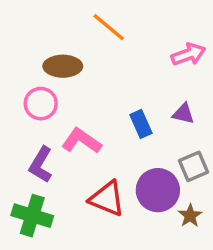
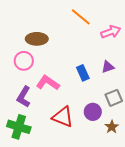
orange line: (109, 27) -> (81, 17), moved
purple triangle: (183, 114) -> (108, 67), turned -32
purple circle: (158, 190) -> (93, 112), size x0.7

